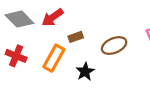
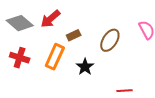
brown ellipse: (114, 46) -> (110, 40), turned -30

